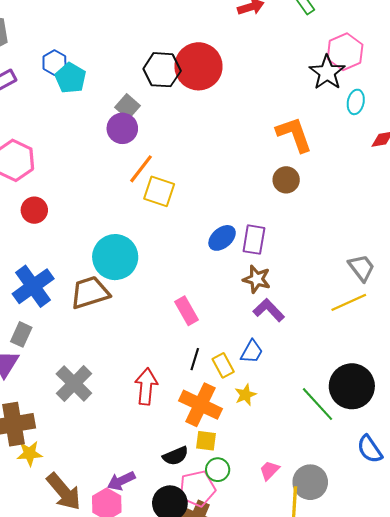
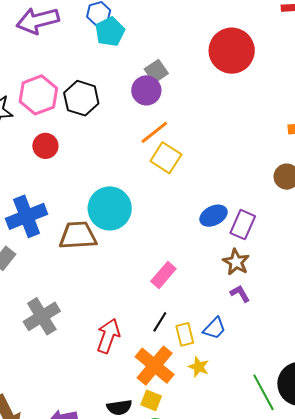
black hexagon: (162, 70) -> (81, 98), moved
purple L-shape: (269, 310) -> (240, 294), size x0.7
pink rectangle: (187, 311) -> (163, 275), turned 56
yellow star: (245, 395) -> (199, 367), turned 30

